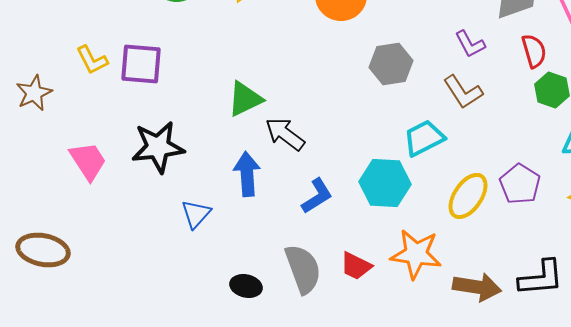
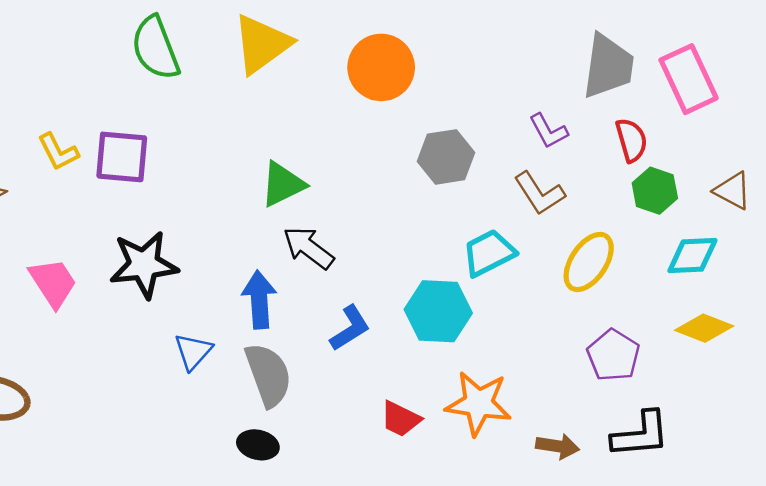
green triangle: (245, 99) -> (283, 184), moved
purple pentagon: (520, 184) -> (613, 355), moved
yellow ellipse: (468, 196) -> (589, 262), moved
gray semicircle: (303, 269) -> (268, 375), moved
brown arrow: (477, 287) -> (558, 446), size x0.7

